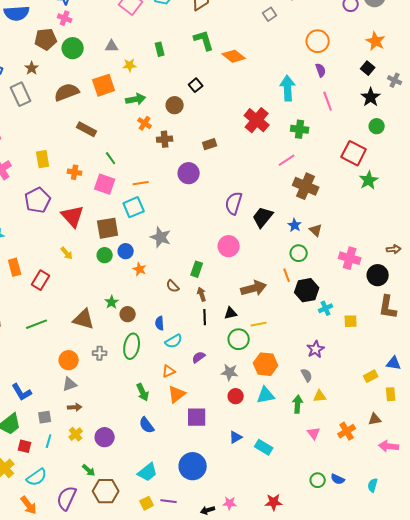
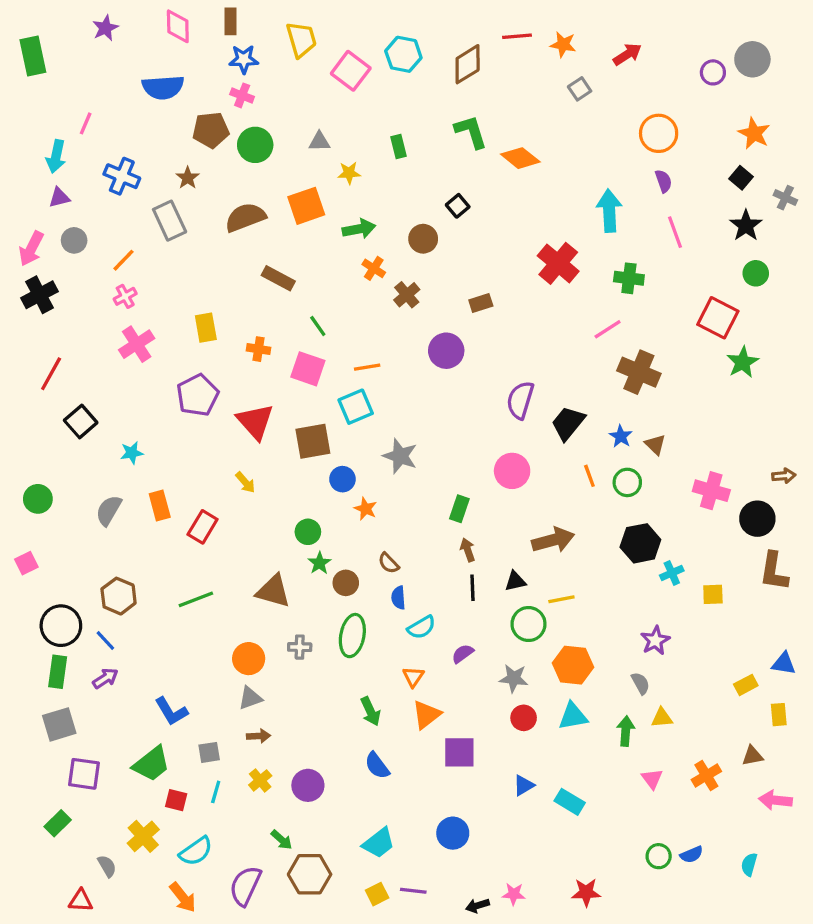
brown cross: (165, 139) -> (407, 295), turned -35
green circle: (105, 255) -> (308, 532), moved
orange line: (287, 275) -> (589, 476), moved
brown semicircle: (173, 286) -> (389, 563), moved
orange triangle: (169, 371) -> (413, 677), turned -32
blue circle: (193, 466) -> (453, 833), size x0.7
blue semicircle: (338, 479) -> (692, 855), turned -48

